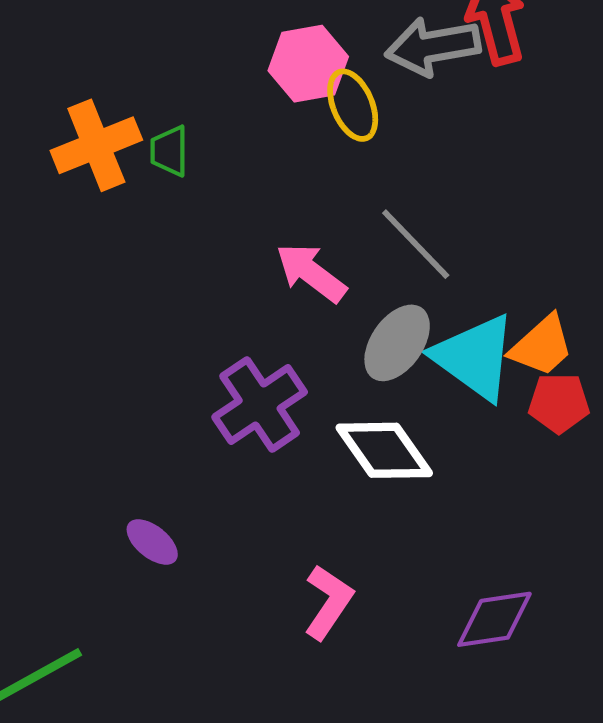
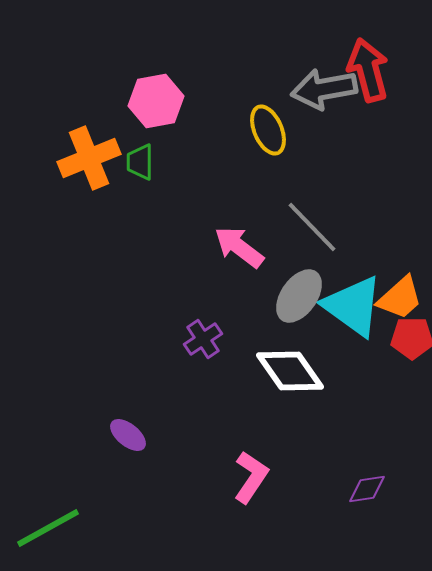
pink hexagon: (308, 64) -> (156, 101), moved
purple cross: (260, 404) -> (203, 339), size x0.6
purple diamond: (494, 619) -> (367, 489), size x0.7

